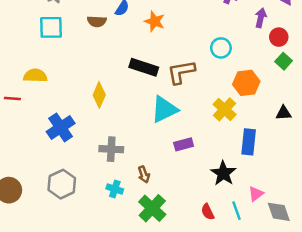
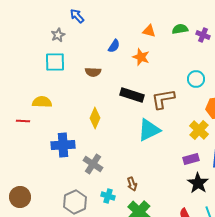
brown semicircle: (97, 21) -> (93, 72), moved
blue cross: (61, 127) -> (63, 145), turned 30
purple rectangle: (184, 144) -> (191, 159), moved
gray cross: (111, 149) -> (93, 164), moved, turned 30
gray hexagon: (62, 184) -> (75, 202), moved

